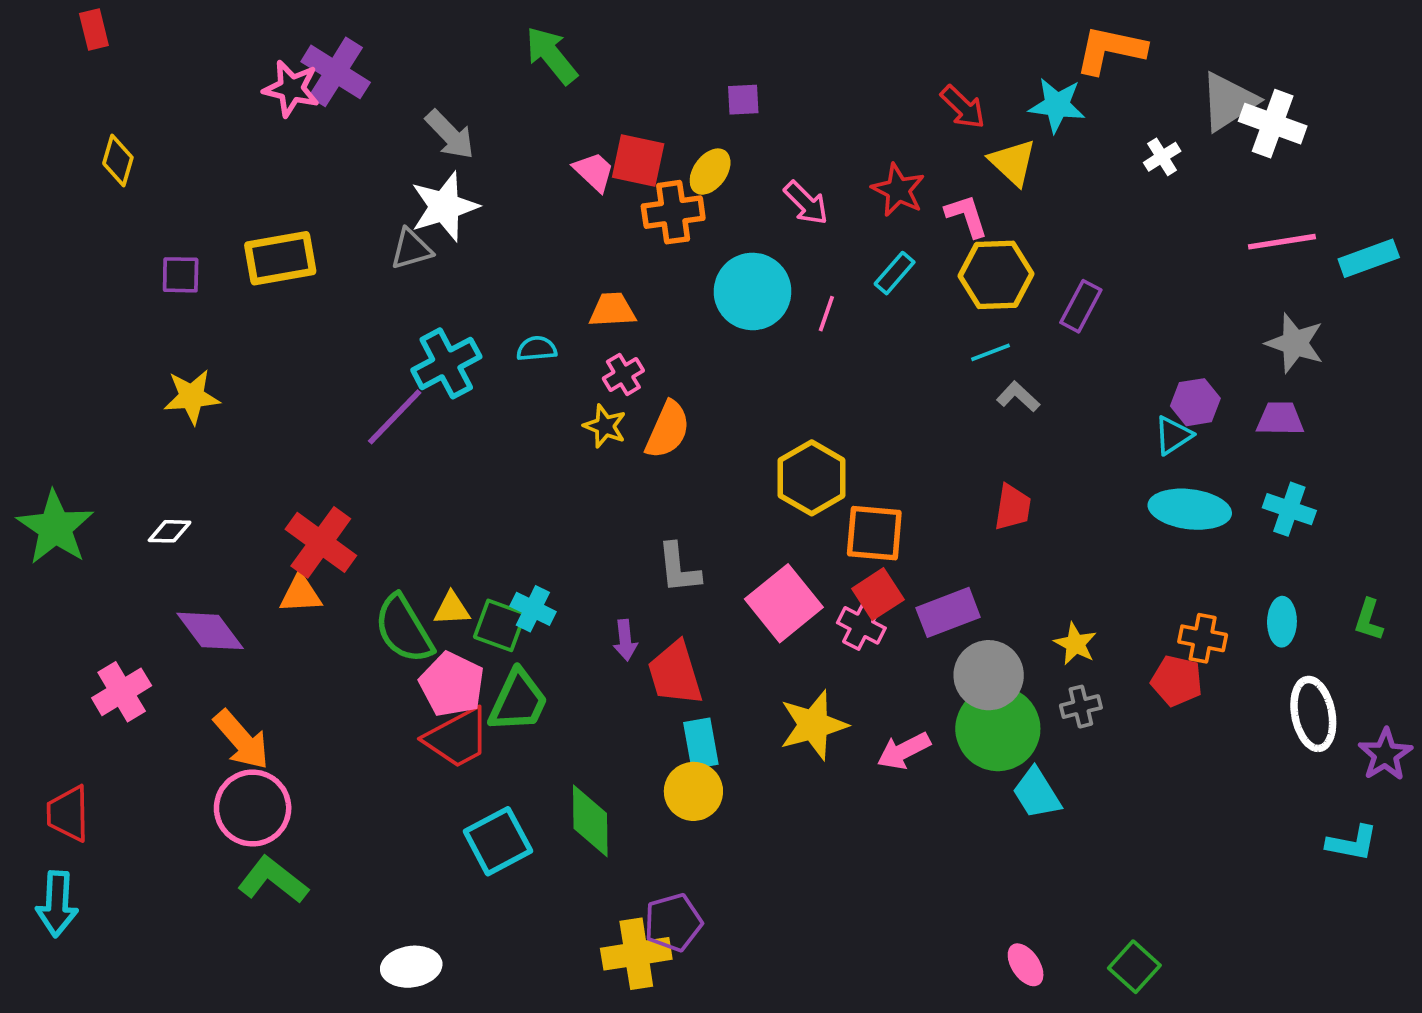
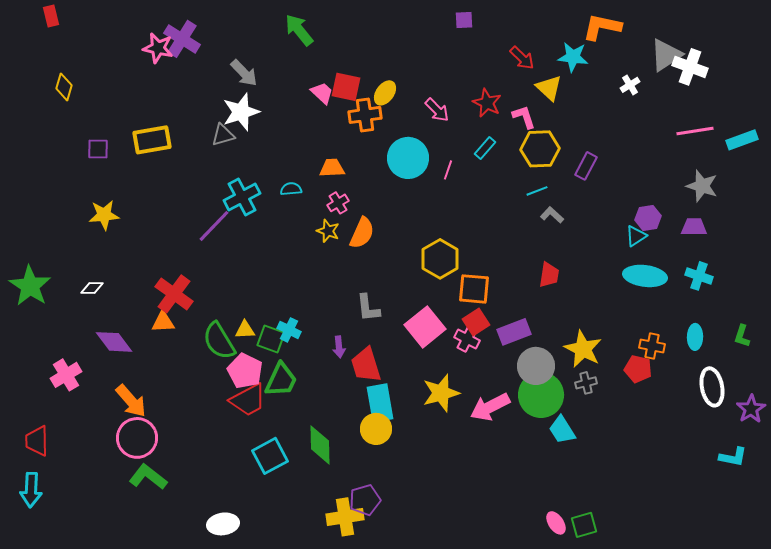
purple square: (743, 100) -> (464, 20), moved
yellow star: (1075, 644) -> (583, 349), size x1.6
cyan rectangle: (701, 743) -> (380, 403), size x1.4
pink arrow: (904, 751) -> (490, 407), size x1.4
green square: (1134, 967) -> (584, 525), moved, turned 32

